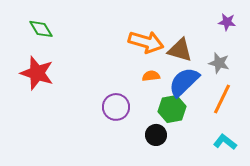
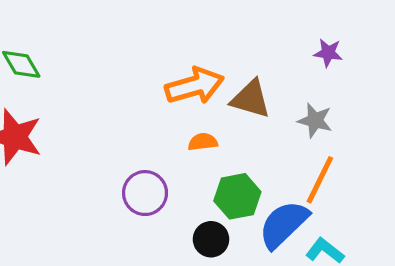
orange arrow: (146, 42) -> (195, 86), turned -32
blue semicircle: (184, 82) -> (284, 224), moved

